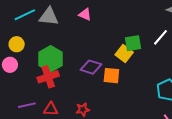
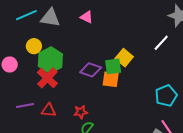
green square: (133, 43) -> (113, 66), moved
yellow circle: (17, 44) -> (34, 46), moved
red cross: (48, 77) -> (47, 78), turned -30

